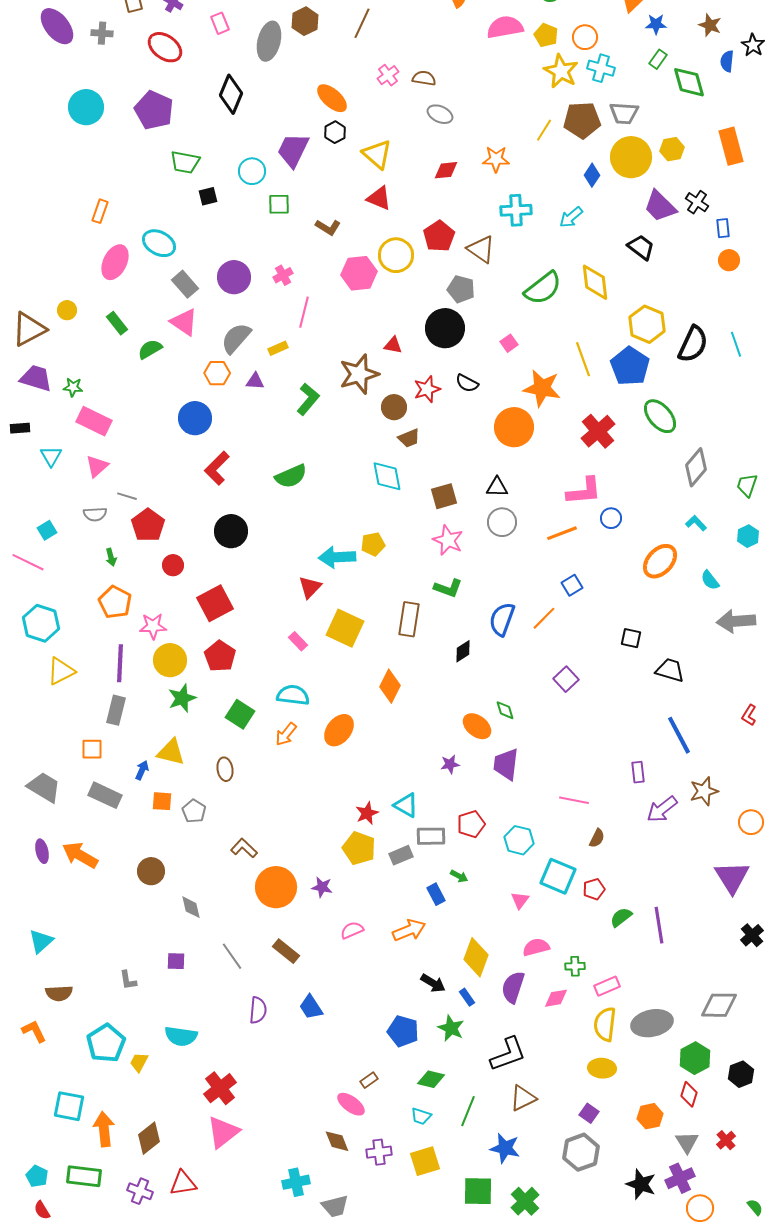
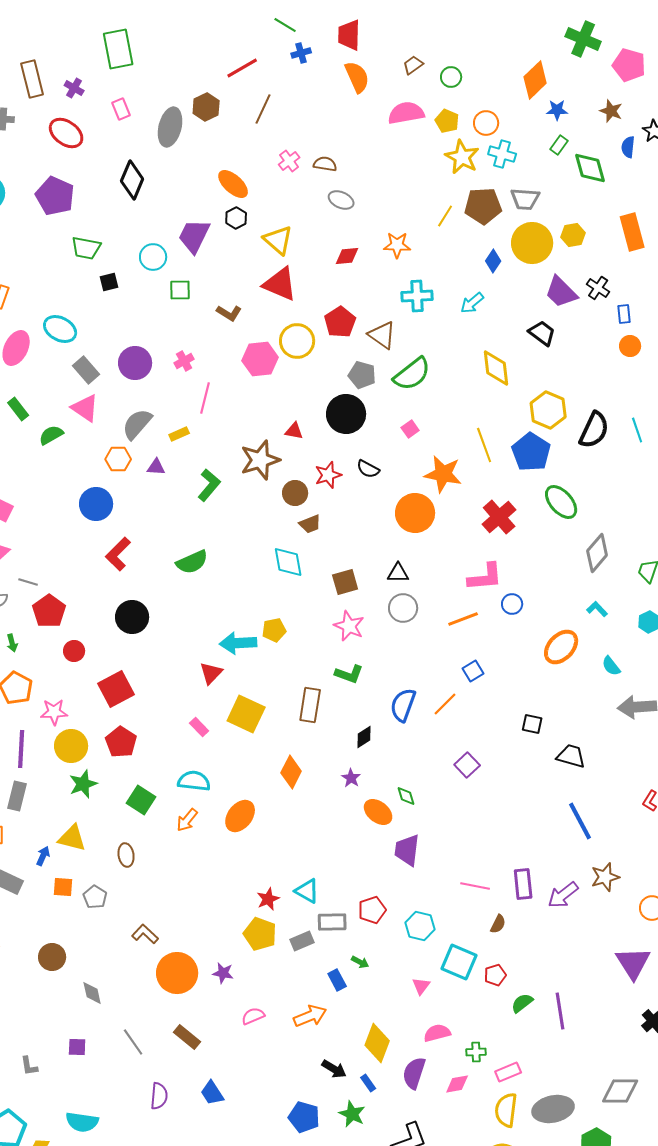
red triangle: (379, 198) -> (280, 284), size x1.4
green semicircle: (543, 288) -> (412, 374), moved
purple star: (450, 764) -> (351, 778), moved, turned -30
purple rectangle: (638, 772) -> (523, 884), moved, size x1.4

